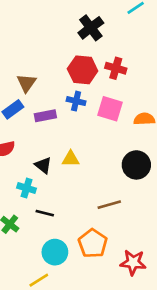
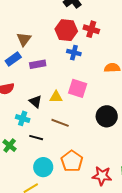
blue cross: (76, 101) -> (74, 53), moved
pink square: (110, 109) -> (78, 88), moved
black circle: (136, 165) -> (107, 116), moved
brown line: (109, 205) -> (60, 123), moved, turned 36

